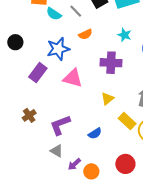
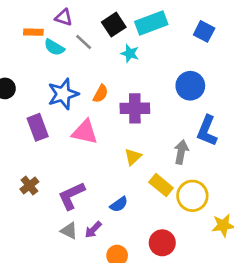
orange semicircle: (85, 34) -> (101, 94), moved, turned -32
cyan star: (124, 35) -> (130, 53), moved
purple rectangle: (38, 73) -> (38, 127), turned -54
purple arrow: (74, 164) -> (93, 230), moved

